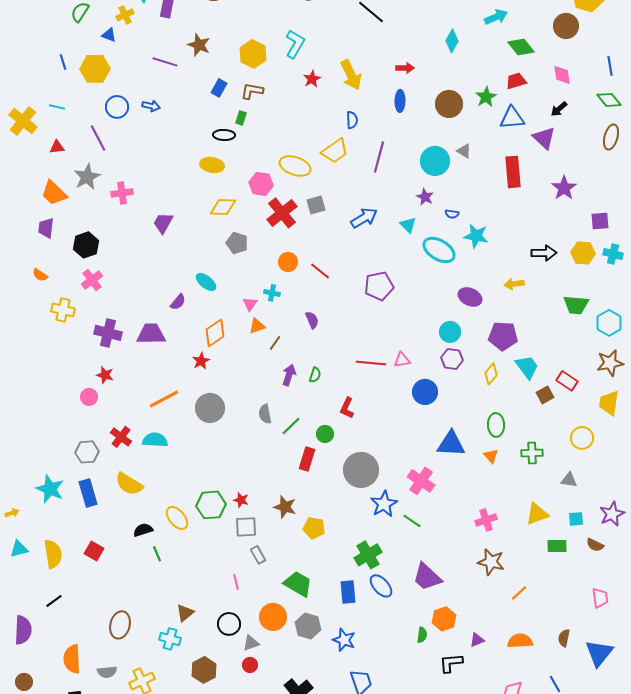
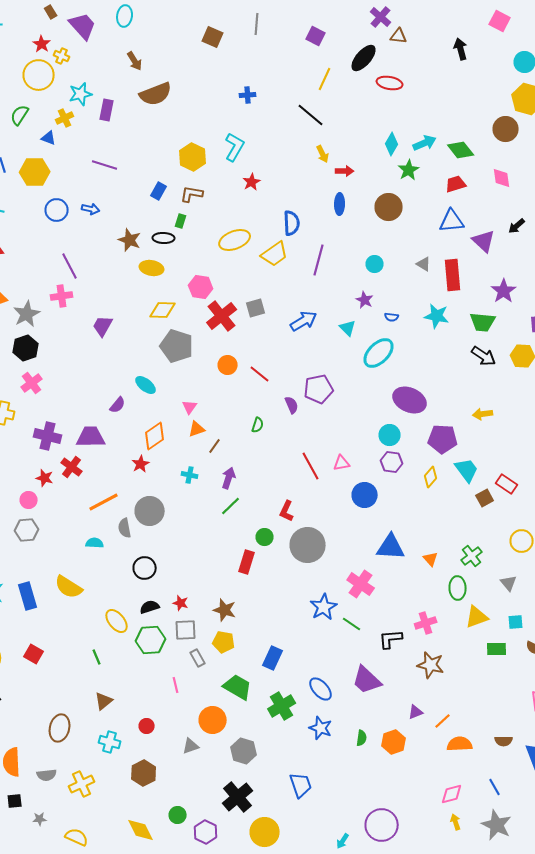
cyan arrow: (496, 17) -> (425, 143), moved
brown star: (199, 45) -> (130, 240), moved
yellow arrow: (351, 75) -> (323, 154), moved, size x0.6
green star: (486, 97) -> (409, 170), moved
black arrow: (559, 109) -> (517, 226), moved
blue semicircle: (352, 120) -> (292, 223), size x1.4
purple line: (98, 138) -> (70, 266), moved
gray triangle: (464, 151) -> (424, 264), moved
cyan circle: (435, 161) -> (375, 264), size x0.6
yellow ellipse: (295, 166) -> (235, 240), moved, turned -40
gray star: (87, 177) -> (27, 314), moved
cyan star: (476, 236) -> (437, 316), moved
gray pentagon: (237, 243) -> (177, 346), size x1.5
cyan ellipse: (439, 250) -> (379, 353), turned -76
black arrow: (544, 253) -> (484, 356), turned 35
yellow arrow: (514, 284) -> (483, 414), moved
cyan cross: (272, 293) -> (190, 475), moved
purple ellipse: (470, 297) -> (410, 400), size x1.4
green trapezoid: (576, 305) -> (483, 322), moved
purple semicircle: (312, 320) -> (292, 405), moved
red line: (371, 363) -> (311, 466), turned 56
green semicircle: (315, 375) -> (258, 425), moved
gray semicircle: (265, 414) -> (125, 528), moved
green ellipse: (496, 425) -> (458, 588), moved
green line: (291, 426) -> (231, 506), moved
red cross: (121, 437) -> (72, 467), moved
cyan semicircle: (155, 440) -> (95, 543), size x0.7
gray hexagon: (87, 452) -> (27, 530), moved
green cross: (532, 453) -> (472, 556), turned -35
gray circle: (361, 470) -> (308, 545), moved
gray triangle: (569, 480) -> (509, 583), turned 42
green hexagon: (211, 505) -> (151, 640), moved
yellow pentagon: (314, 528) -> (224, 642), moved
black semicircle: (143, 530) -> (150, 607), moved
green cross: (368, 555) -> (282, 706), moved
blue rectangle: (348, 592) -> (273, 658), moved, turned 30
orange line: (519, 593) -> (443, 721), moved
brown triangle: (185, 613) -> (104, 701), moved
orange hexagon: (444, 619) -> (394, 742), moved
black circle: (229, 624) -> (145, 568), moved
gray hexagon: (308, 626) -> (244, 751), moved
brown semicircle: (564, 638) -> (504, 741), turned -102
blue star: (344, 640) -> (321, 728), moved
purple triangle: (477, 640) -> (416, 712), moved
black L-shape: (451, 663) -> (391, 639), moved
red circle: (250, 665) -> (147, 726), moved

